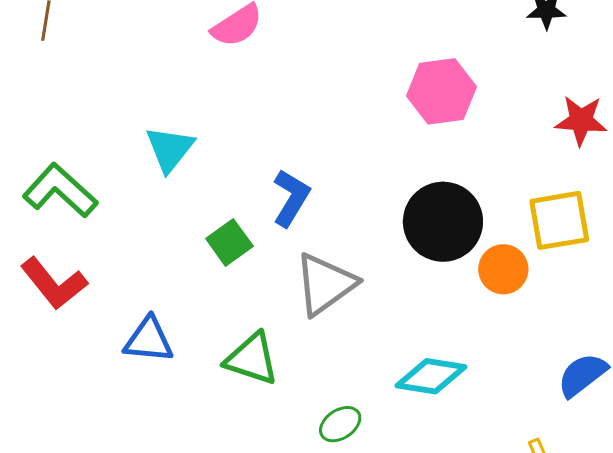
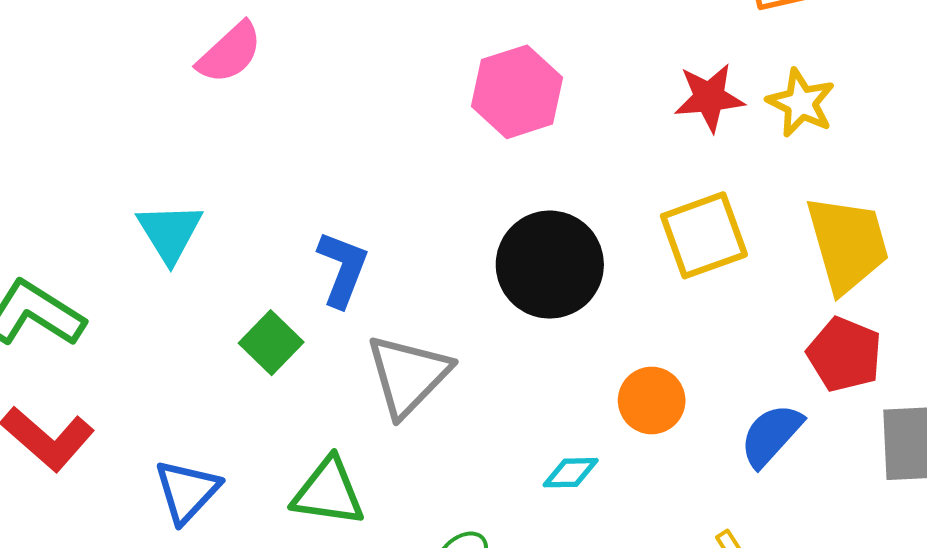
orange circle: (503, 269) -> (652, 400), moved
blue triangle: (149, 340) -> (187, 491), turned -42
cyan diamond: (431, 376) -> (571, 473), size x0.6

